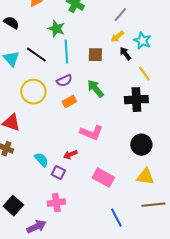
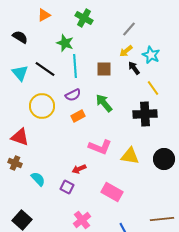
black circle: (141, 145) -> (164, 159), moved
cyan semicircle: (41, 160) -> (38, 179), moved
yellow triangle: (145, 177) -> (130, 156), moved
pink cross: (56, 203) -> (82, 220), moved, turned -30

